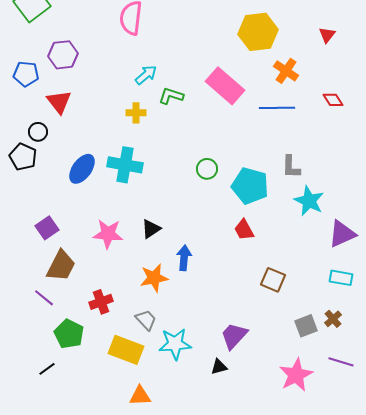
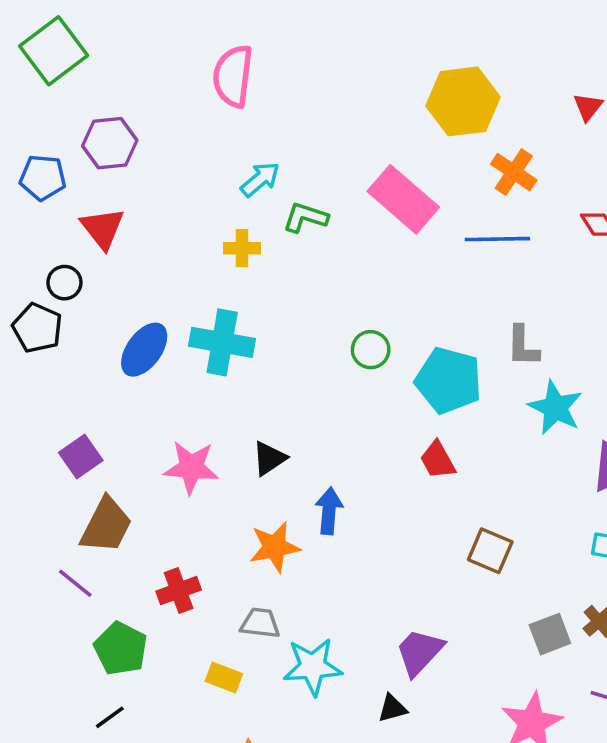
gray trapezoid: (146, 320) -> (260, 623), turned -40
yellow rectangle: (126, 350) -> (224, 677), size x0.6
black line: (47, 369) -> (110, 717), moved

